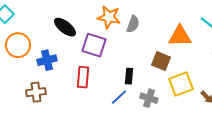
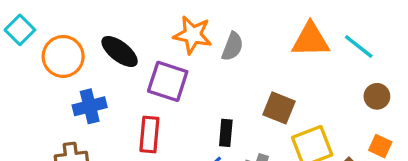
orange triangle: (180, 36) -> (311, 40), moved
orange circle: (18, 45) -> (63, 56), moved

